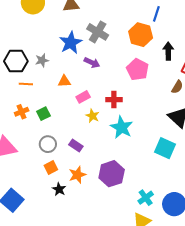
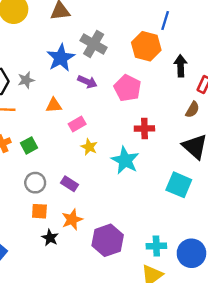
pink pentagon: (138, 70) -> (127, 88), moved
red cross: (114, 100) -> (144, 128), moved
orange square: (51, 167) -> (39, 211), turned 32
purple hexagon: (112, 174) -> (108, 240), moved
cyan cross: (146, 198) -> (156, 246), turned 35

